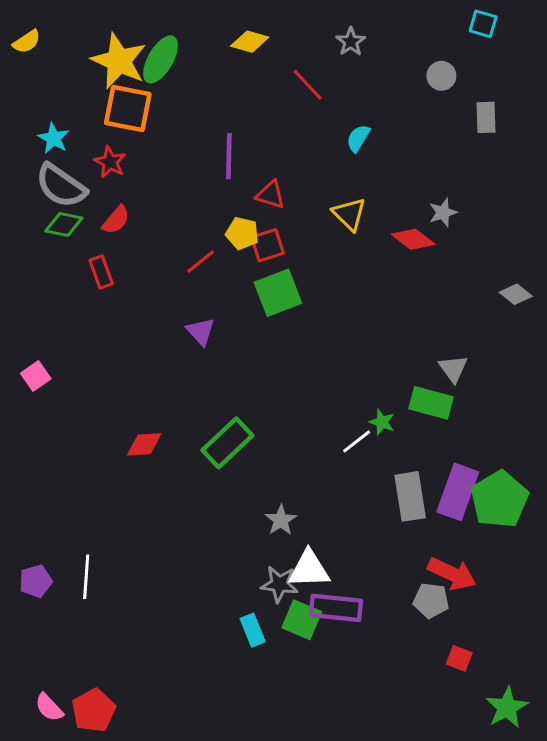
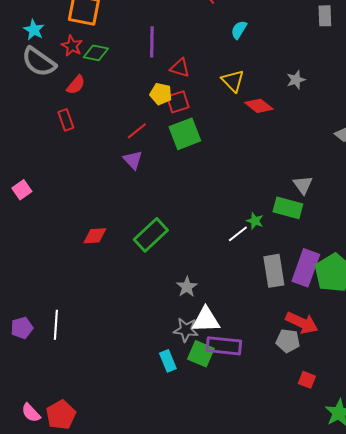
green diamond: (64, 224) -> (96, 53), moved
red diamond: (413, 239) -> (259, 106), moved
red line: (201, 262) -> (137, 131), moved

